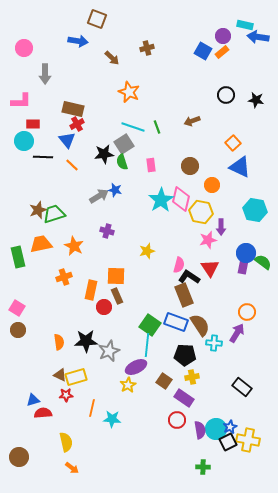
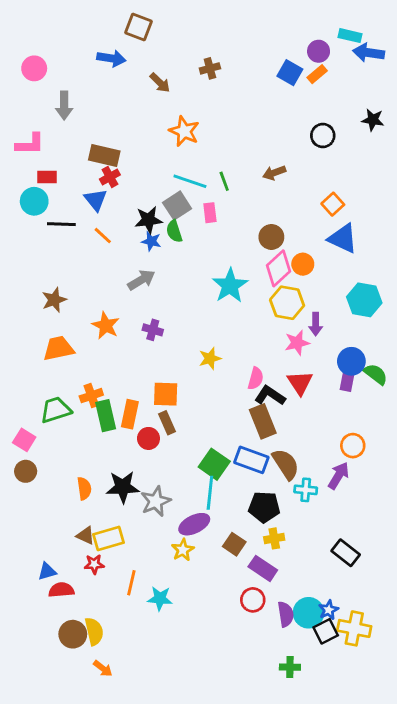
black star: (256, 100) -> (373, 120), moved
pink rectangle: (151, 165) -> (210, 213), moved
blue star: (115, 190) -> (151, 241), moved
pink diamond: (181, 199) -> (279, 268), moved, turned 35
green trapezoid: (54, 214) -> (56, 410), moved
orange star: (74, 246) -> (106, 326), moved
green rectangle: (18, 257) -> (106, 416), moved
brown circle: (19, 457) -> (73, 634), moved

